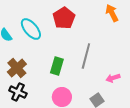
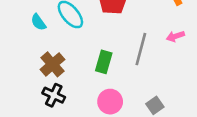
pink arrow: (113, 78) -> (175, 36), moved

